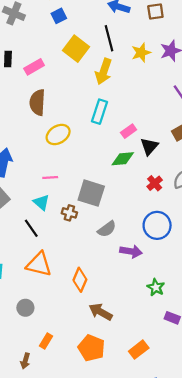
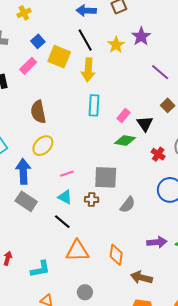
blue square: (59, 16) -> (38, 41), moved
pink rectangle: (34, 67) -> (28, 66), moved
yellow ellipse: (58, 135) -> (43, 146), moved
green diamond: (123, 159) -> (125, 141), turned 30
purple arrow: (131, 251) -> (157, 242), moved
gray circle: (25, 308) -> (85, 292), moved

